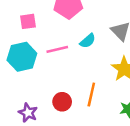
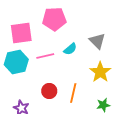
pink square: (28, 21) -> (21, 33), size x1.6
red circle: (62, 102) -> (49, 91), moved

